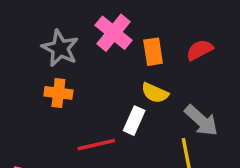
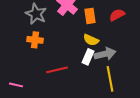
white rectangle: (134, 121) -> (88, 57), moved
gray arrow: (201, 121) -> (105, 54), moved, turned -55

